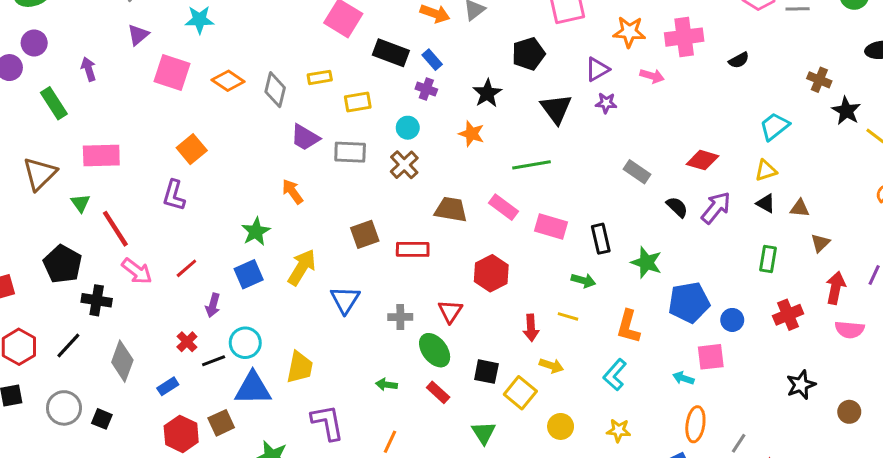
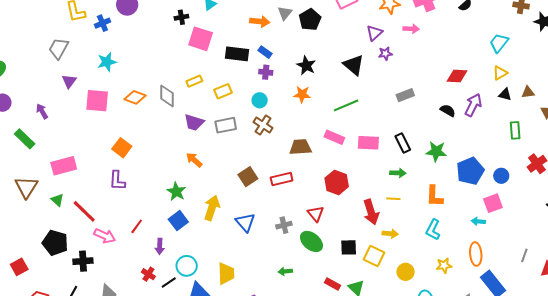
black pentagon: (528, 54) -> (310, 20), moved
gray rectangle: (637, 172) -> (405, 95), moved, turned -42
red arrow: (531, 328) -> (371, 212), size x1.4
red rectangle: (438, 392) -> (333, 284), moved
orange ellipse: (695, 424) -> (476, 254), moved

